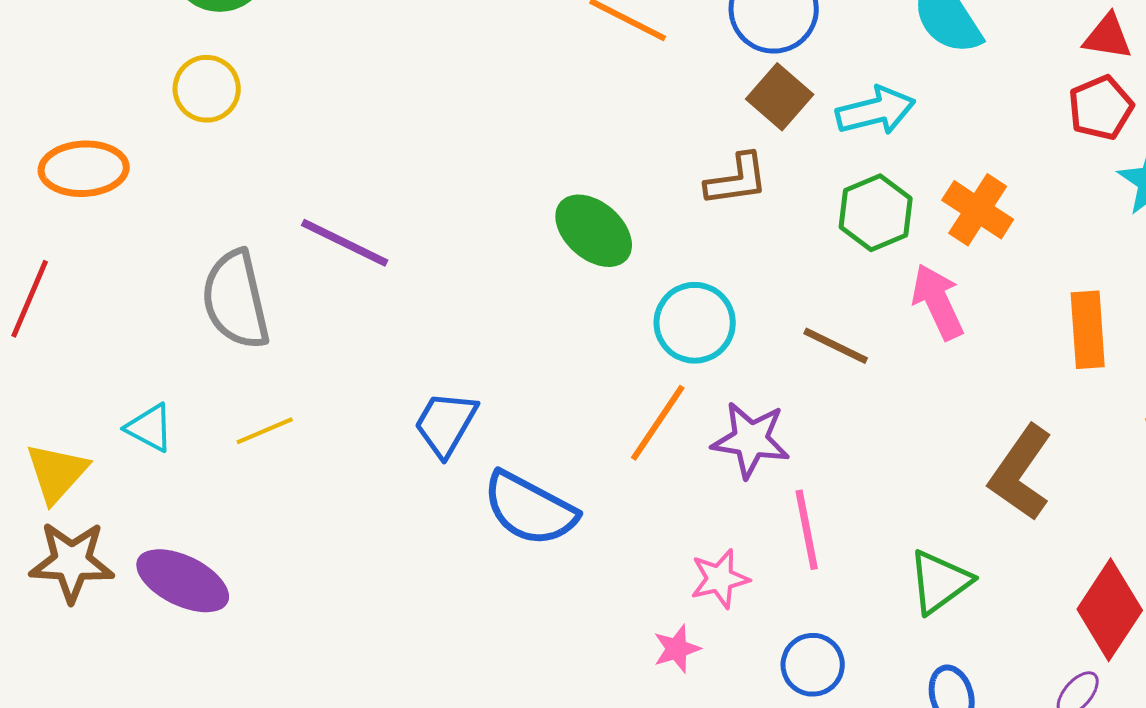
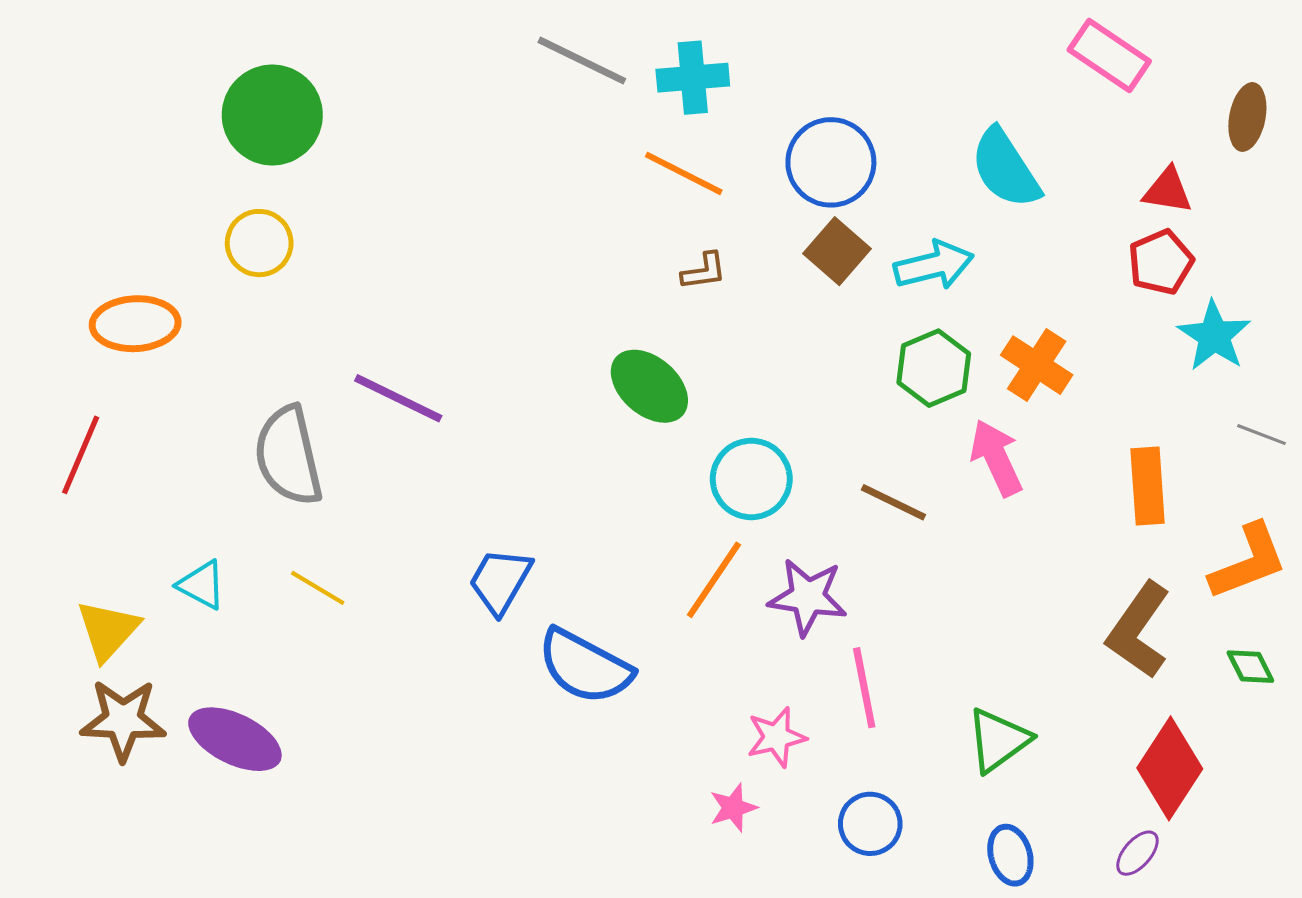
brown L-shape: (737, 180) -> (704, 271), moved, size x0.7
yellow line: (265, 431) -> (318, 588), turned 54
brown L-shape: (1021, 473) -> (1138, 630), moved

